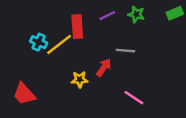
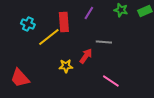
green star: (136, 14) -> (121, 10), moved
purple line: (107, 16) -> (89, 13), turned -32
cyan cross: (39, 42) -> (28, 24), moved

